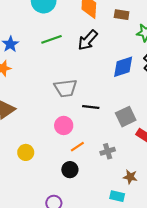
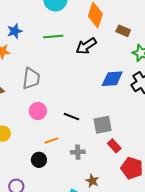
gray trapezoid: (66, 88) -> (31, 78), moved, turned -90
black line: (91, 107) -> (71, 117), moved
pink circle: (64, 125) -> (38, 111), moved

